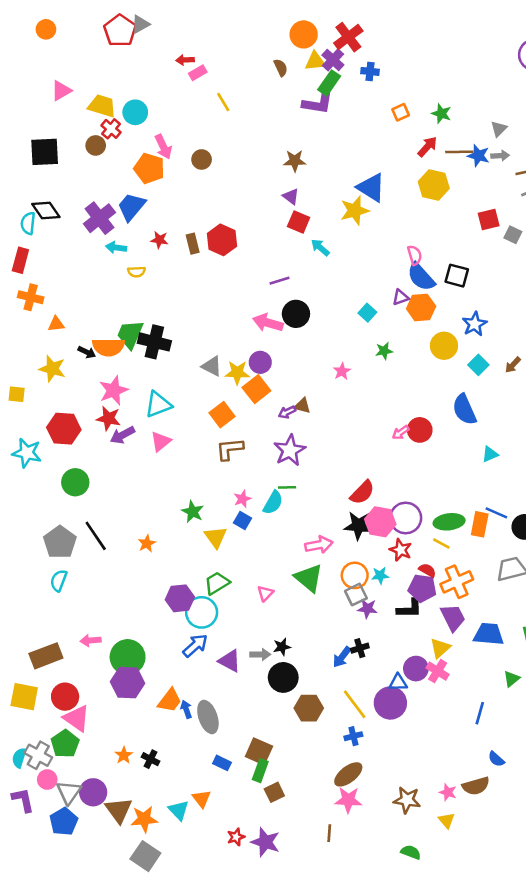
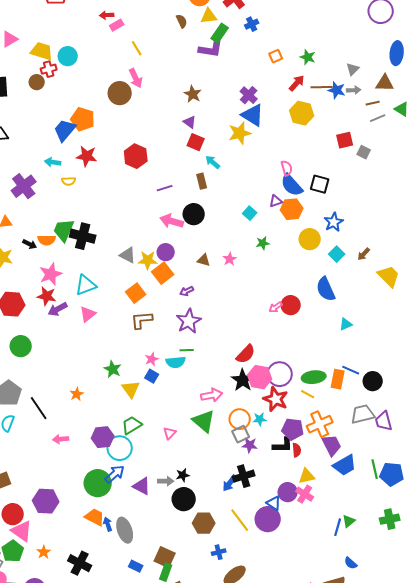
purple cross: (333, 60) -> (249, 95), moved
blue cross: (370, 71) -> (252, 24), turned -32
red cross: (111, 129) -> (49, 69), turned 35
pink arrow: (163, 147) -> (136, 78), moved
brown circle: (202, 159) -> (120, 93), size x1.5
brown star: (295, 161) -> (193, 94), turned 30
orange pentagon: (149, 168) -> (83, 119), moved
purple cross: (100, 218) -> (24, 186), moved
red star: (159, 240) -> (87, 156), size x1.5
brown rectangle: (193, 244) -> (202, 181), moved
purple line: (279, 281) -> (165, 188), moved
orange semicircle: (108, 347) -> (47, 240), size x0.7
brown triangle: (302, 406) -> (204, 260), moved
cyan semicircle: (273, 503) -> (176, 362), turned 54
black star: (358, 526) -> (243, 380), turned 30
black line: (96, 536) -> (39, 408), moved
red star: (401, 550) -> (276, 399), size x1.4
red semicircle: (427, 570) -> (297, 450), moved, turned 56
purple trapezoid: (453, 617) -> (332, 445), moved
blue trapezoid: (489, 634) -> (345, 465), turned 145
pink arrow: (91, 640) -> (61, 439), moved
black cross: (360, 648) -> (244, 476), size x1.5
yellow triangle: (440, 648) -> (307, 476), turned 30
green circle: (128, 657) -> (98, 483), moved
green triangle: (512, 679) -> (349, 521), moved
purple hexagon: (128, 683) -> (46, 501), moved
blue triangle: (398, 683) -> (274, 503), turned 35
orange trapezoid: (170, 700) -> (95, 517), turned -100
blue cross: (353, 736) -> (219, 552), moved
orange star: (124, 755) -> (44, 552), moved
black cross: (151, 759) -> (80, 563), size x1.6

